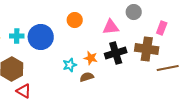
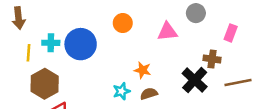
brown cross: (147, 49) -> (212, 59), size x0.6
black cross: (116, 53) -> (195, 80), moved, turned -30
cyan star: (70, 65) -> (122, 91), moved
brown semicircle: (87, 77) -> (149, 94), moved

